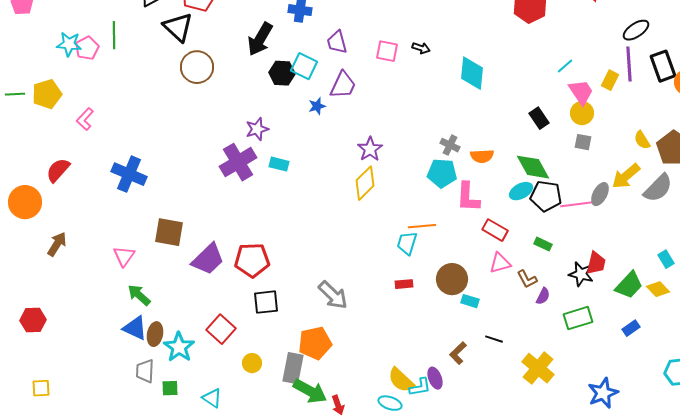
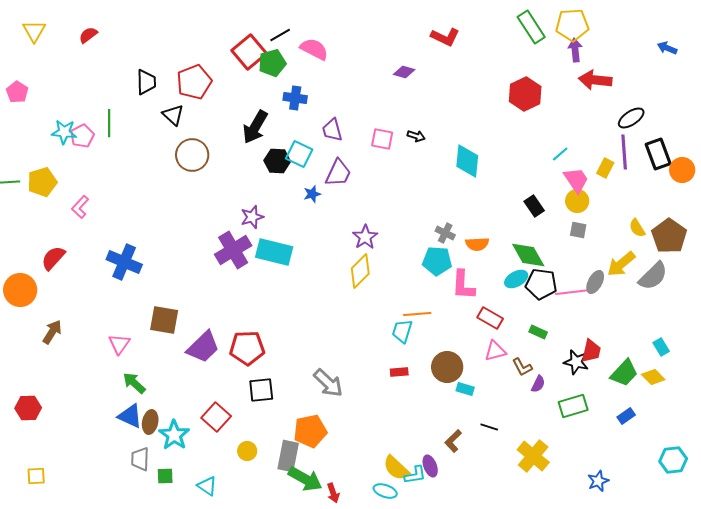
black triangle: (178, 27) -> (173, 115), size x0.7
cyan rectangle: (279, 164) -> (274, 252), size x1.8
blue star: (603, 393) -> (598, 481), size x0.7

